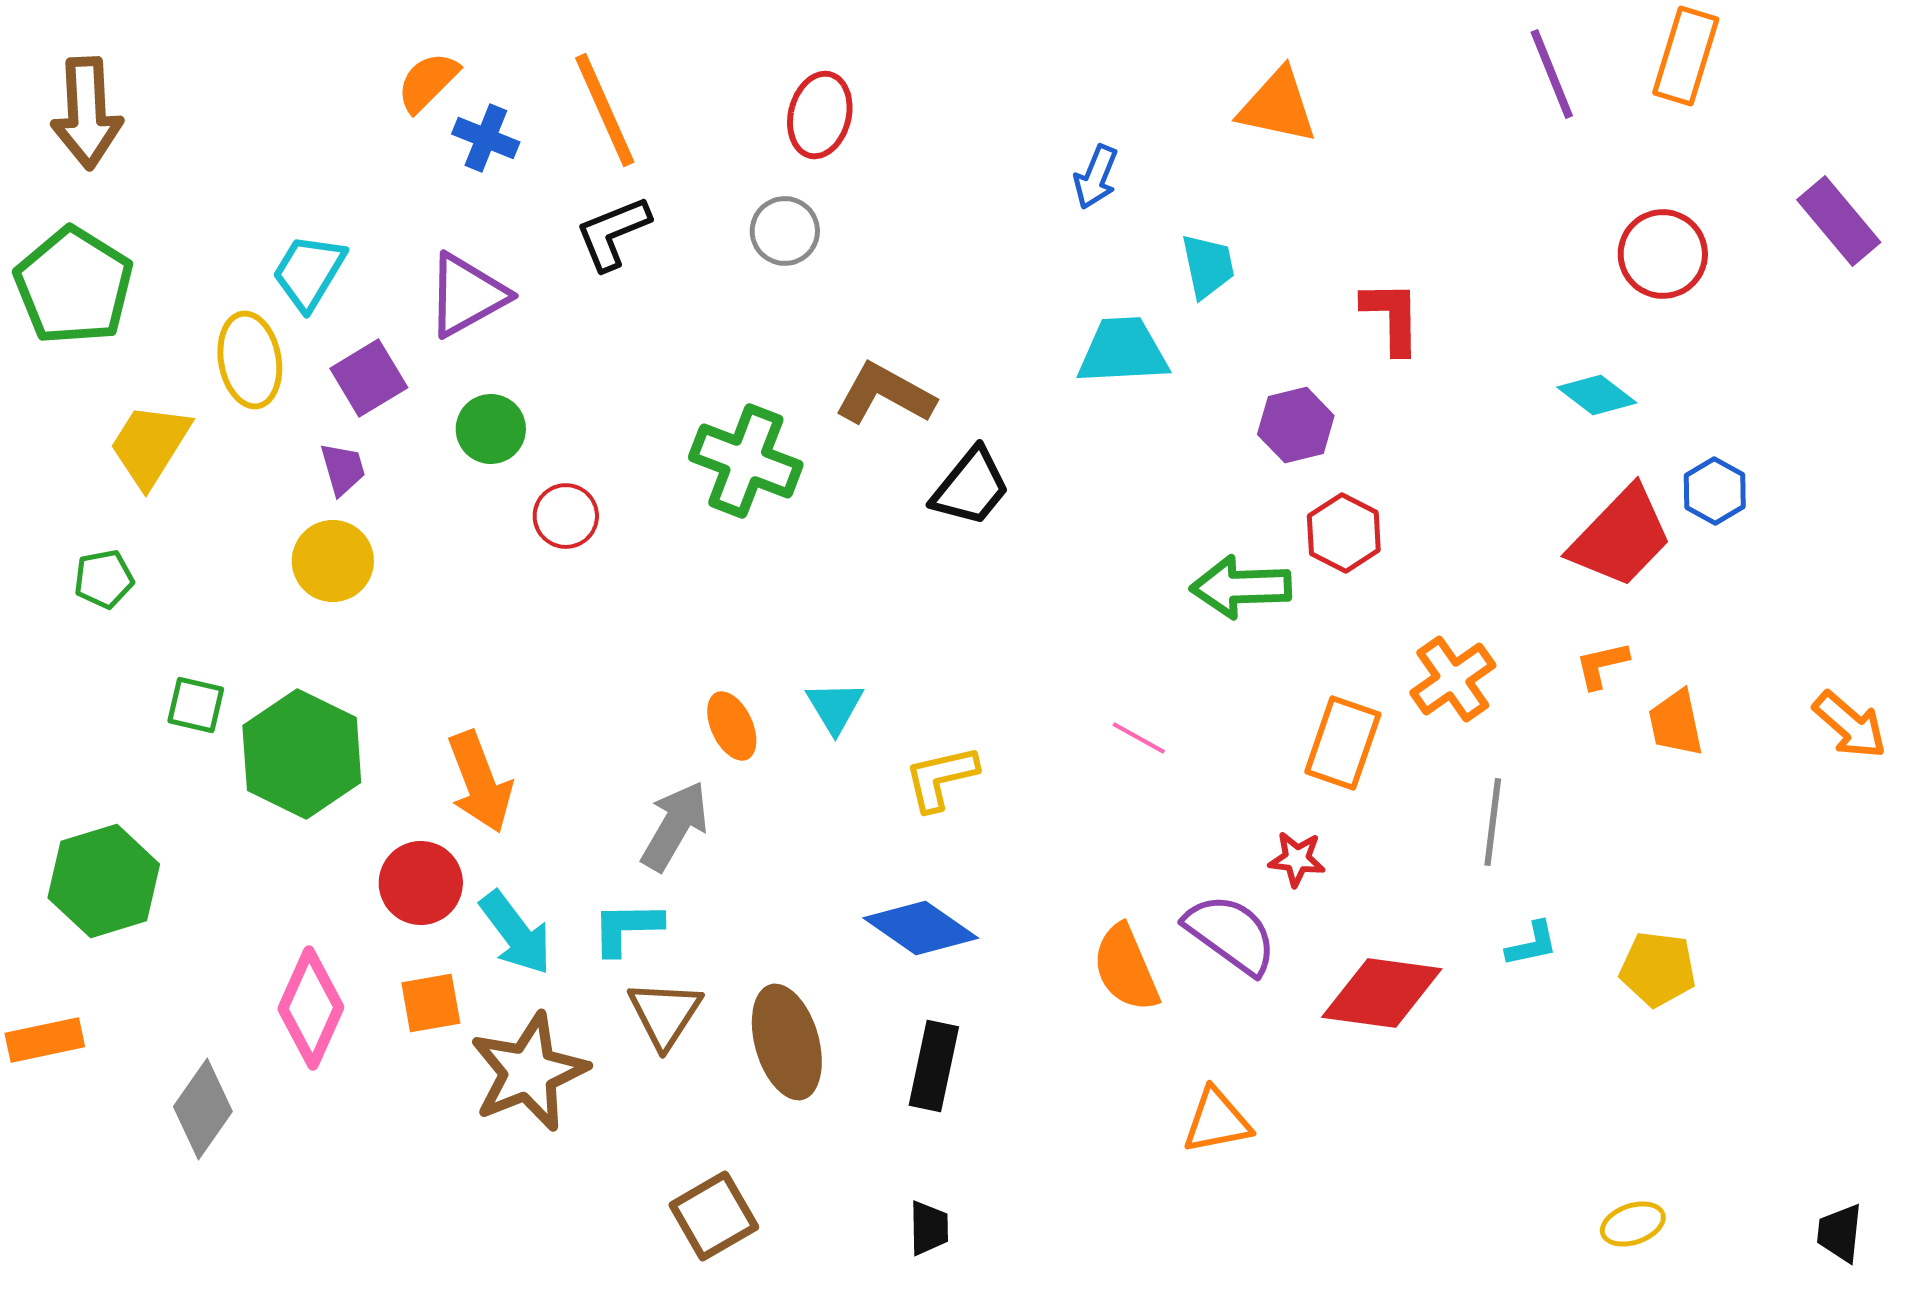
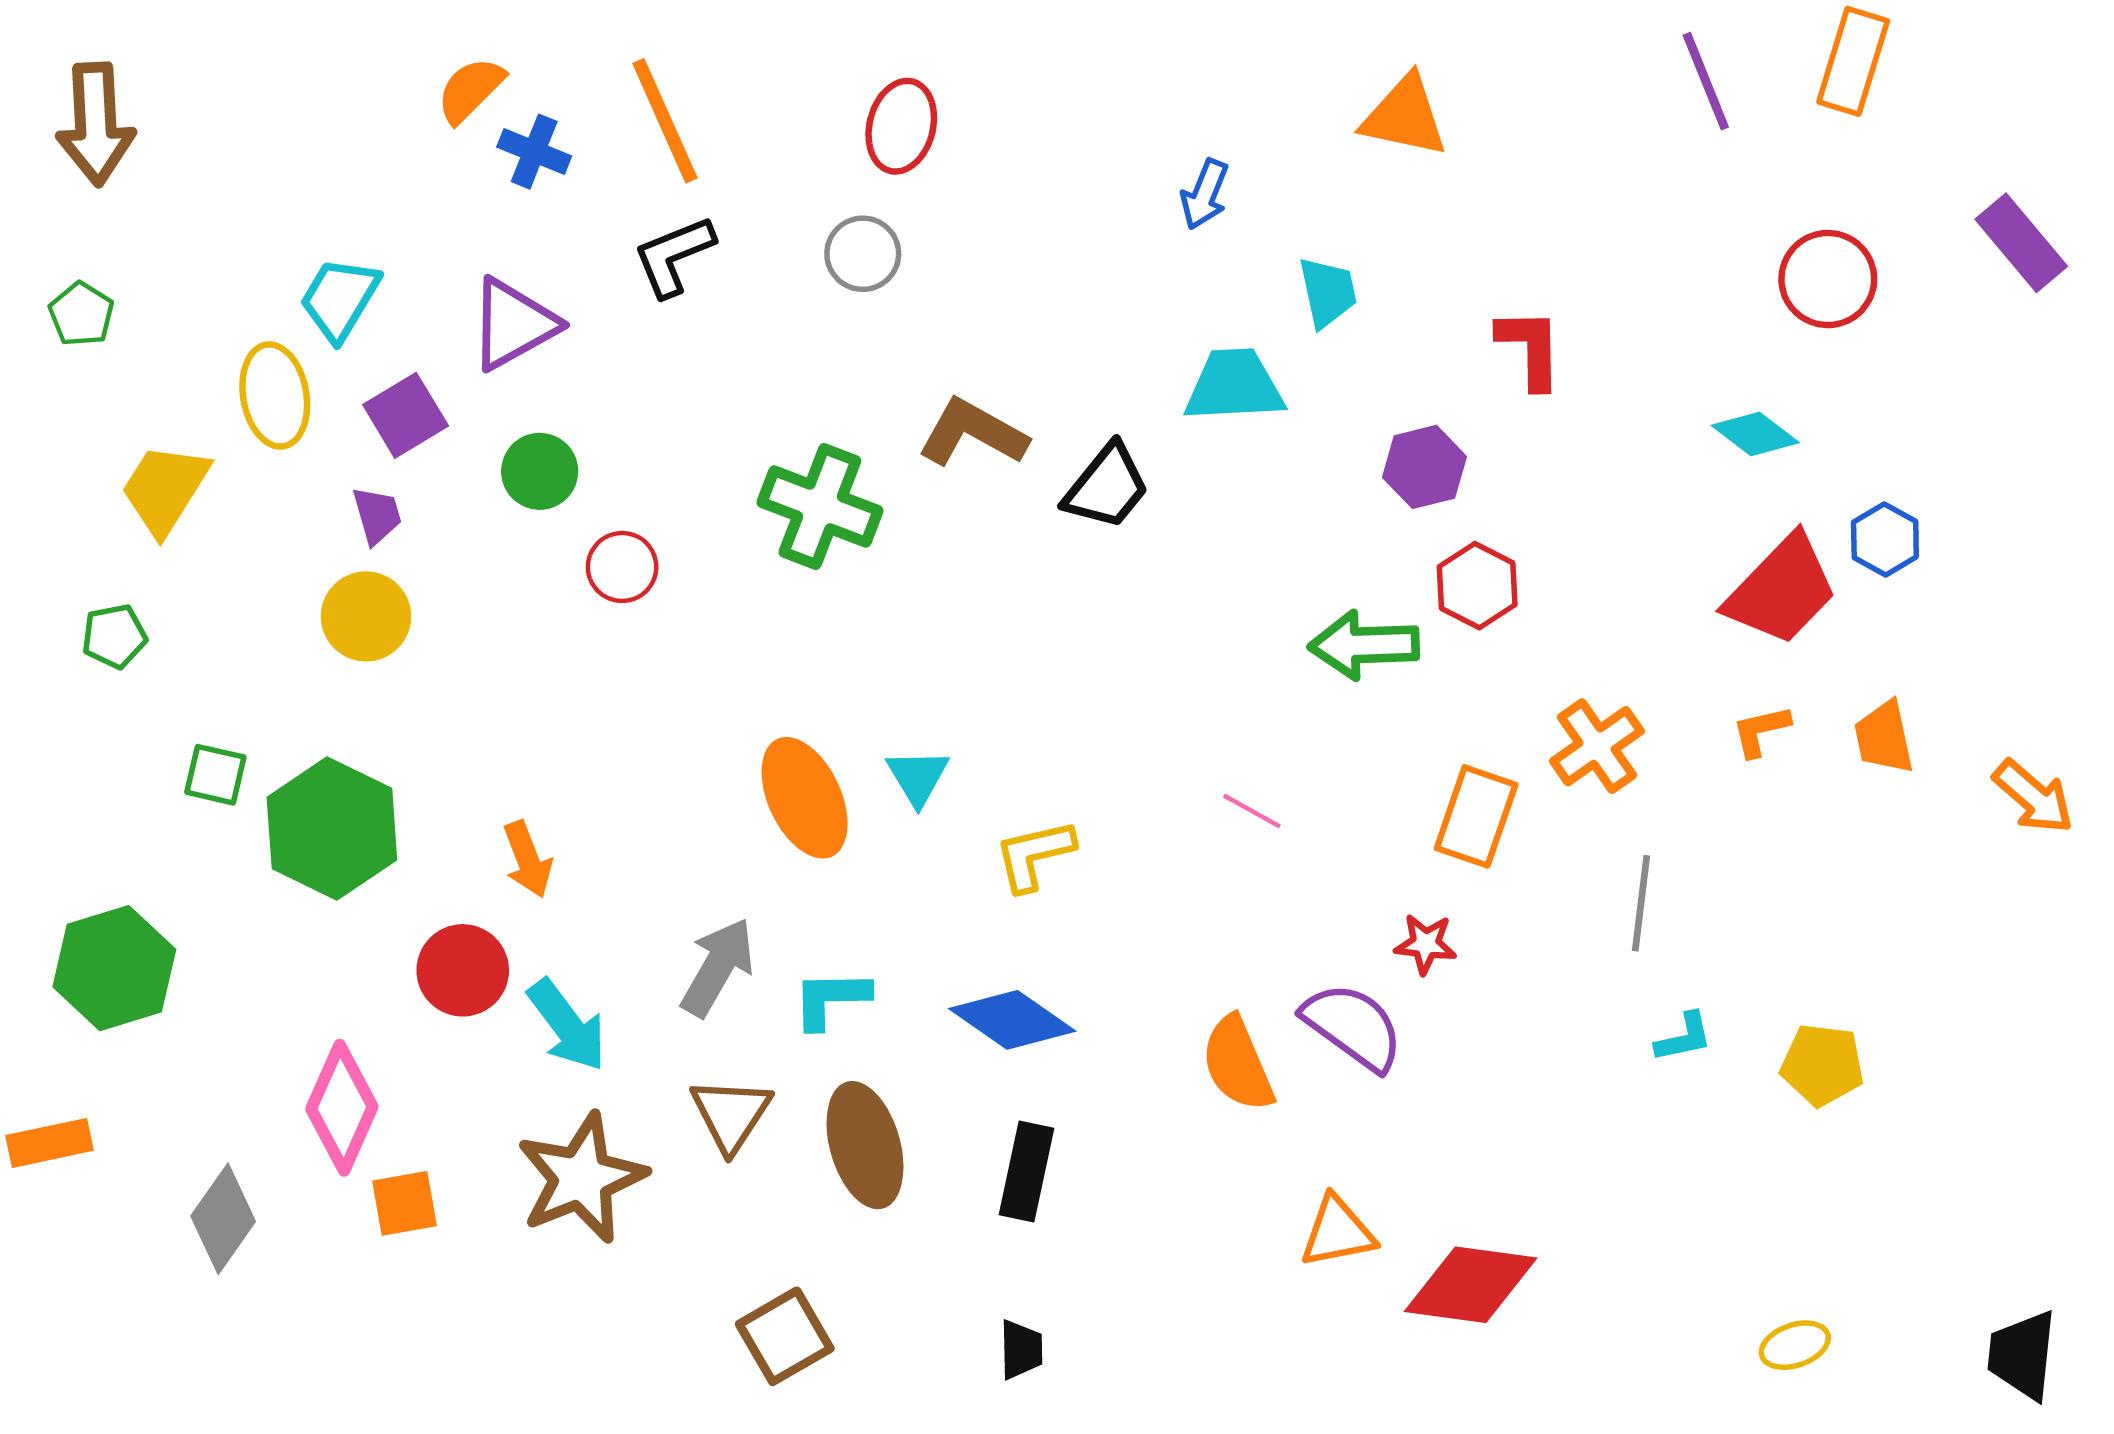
green pentagon: (74, 286) -> (81, 314), size x0.5
black trapezoid: (971, 487) -> (1107, 487), moved
orange trapezoid: (1676, 723) -> (1884, 737), moved
orange ellipse: (732, 726) -> (805, 798), size x1.6
orange arrow: (480, 782) -> (528, 859), size x0.7
gray arrow: (675, 826) -> (718, 967), moved
cyan L-shape: (627, 928) -> (831, 999), moved
red diamond: (1382, 993) -> (1471, 1285), moved
orange square: (431, 1003) -> (404, 1203), moved
black trapezoid: (1840, 1233) -> (2022, 1355), size x1.4

